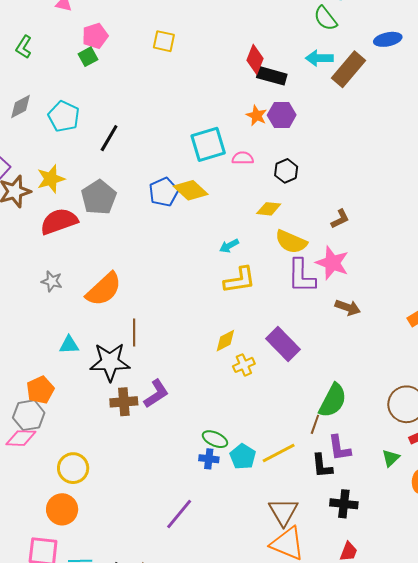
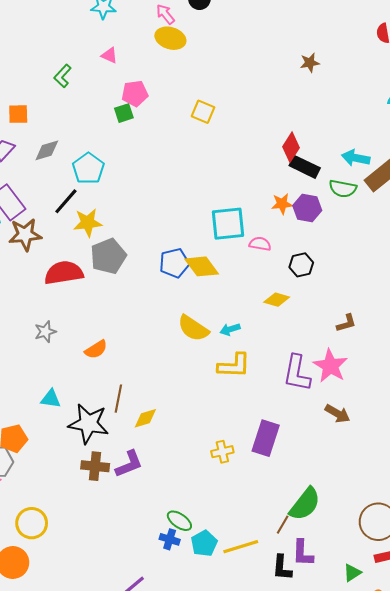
green semicircle: (325, 18) -> (343, 189), moved, turned -52
green L-shape: (24, 47) -> (63, 76), moved
orange star: (257, 116) -> (282, 204), turned 30
black line: (109, 138) -> (66, 201), moved
yellow star: (51, 179) -> (88, 223), moved
yellow semicircle: (291, 242) -> (193, 328), moved
gray star: (52, 281) -> (45, 332), turned 30
orange semicircle: (104, 289) -> (96, 349), size x0.6
yellow diamond: (225, 341) -> (145, 418), moved
purple rectangle: (283, 344) -> (266, 438), turned 52

